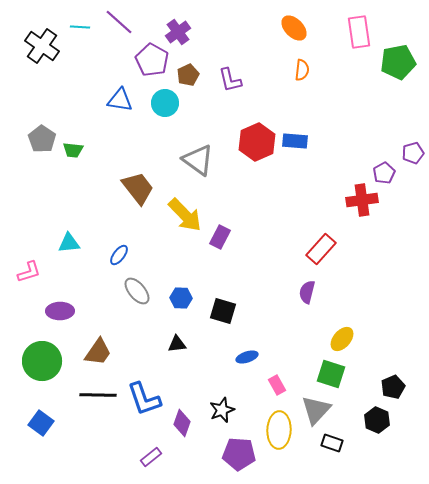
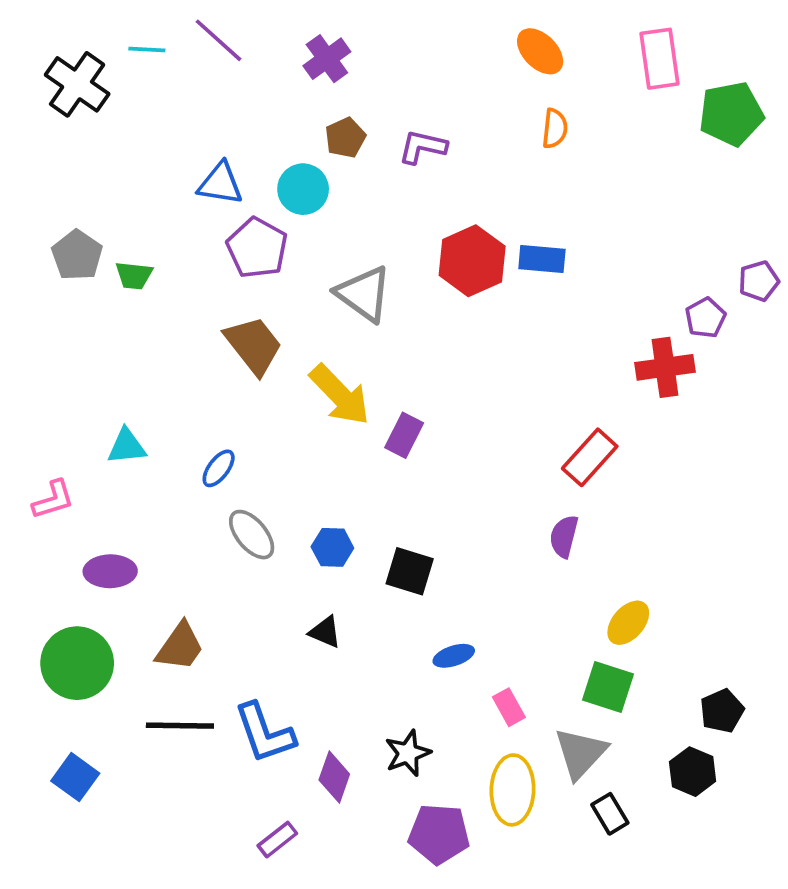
purple pentagon: (152, 60) -> (257, 248), moved
purple L-shape: (230, 80) -> (422, 147), turned 116
black triangle: (177, 344) -> (325, 632), turned 30
black rectangle: (332, 443) -> (610, 814), turned 40

